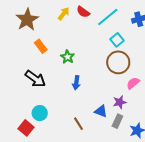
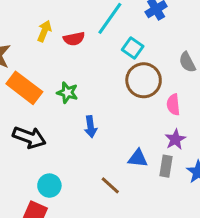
red semicircle: (83, 12) -> (74, 39), moved, turned -32
orange rectangle: (41, 46) -> (24, 88), size x1.6
pink semicircle: (133, 83) -> (173, 105), turned -40
purple star: (120, 102) -> (175, 139), moved

